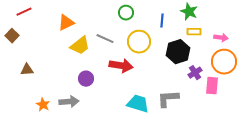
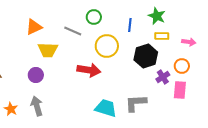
gray line: (105, 39) -> (73, 31), moved
yellow trapezoid: (80, 46) -> (48, 50), turned 40
orange circle: (224, 62) -> (182, 66), moved, size x0.6
purple circle: (86, 79) -> (36, 75), moved
gray arrow: (69, 102) -> (37, 106), turned -102

